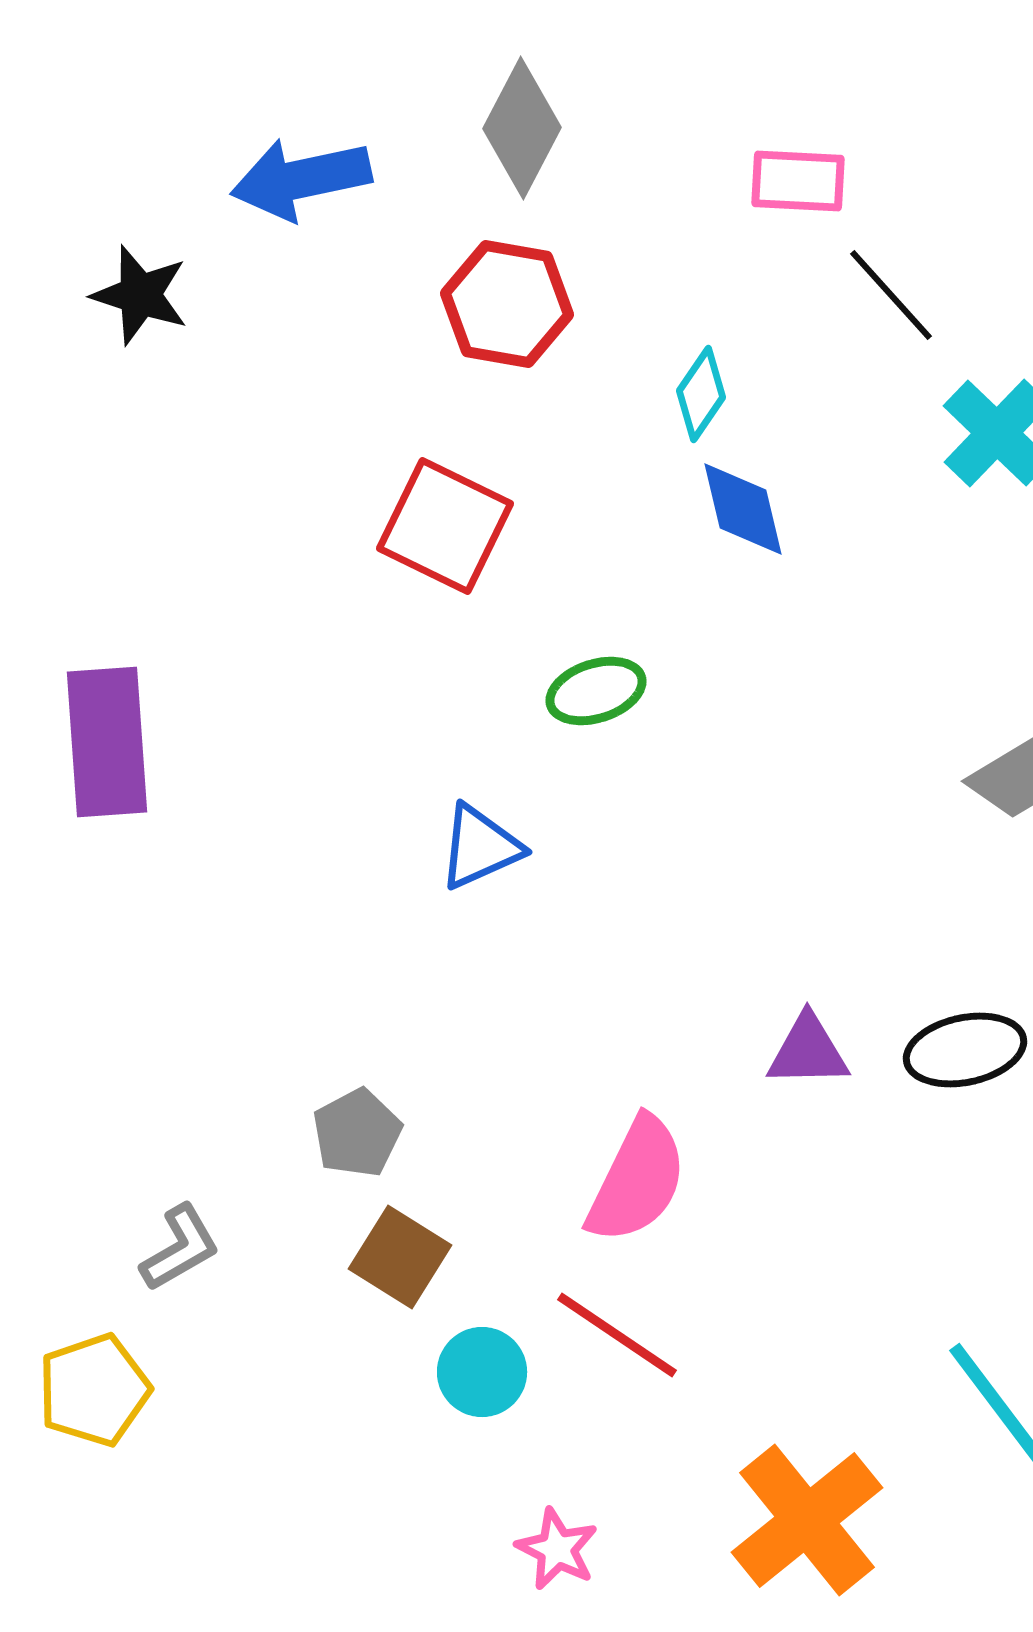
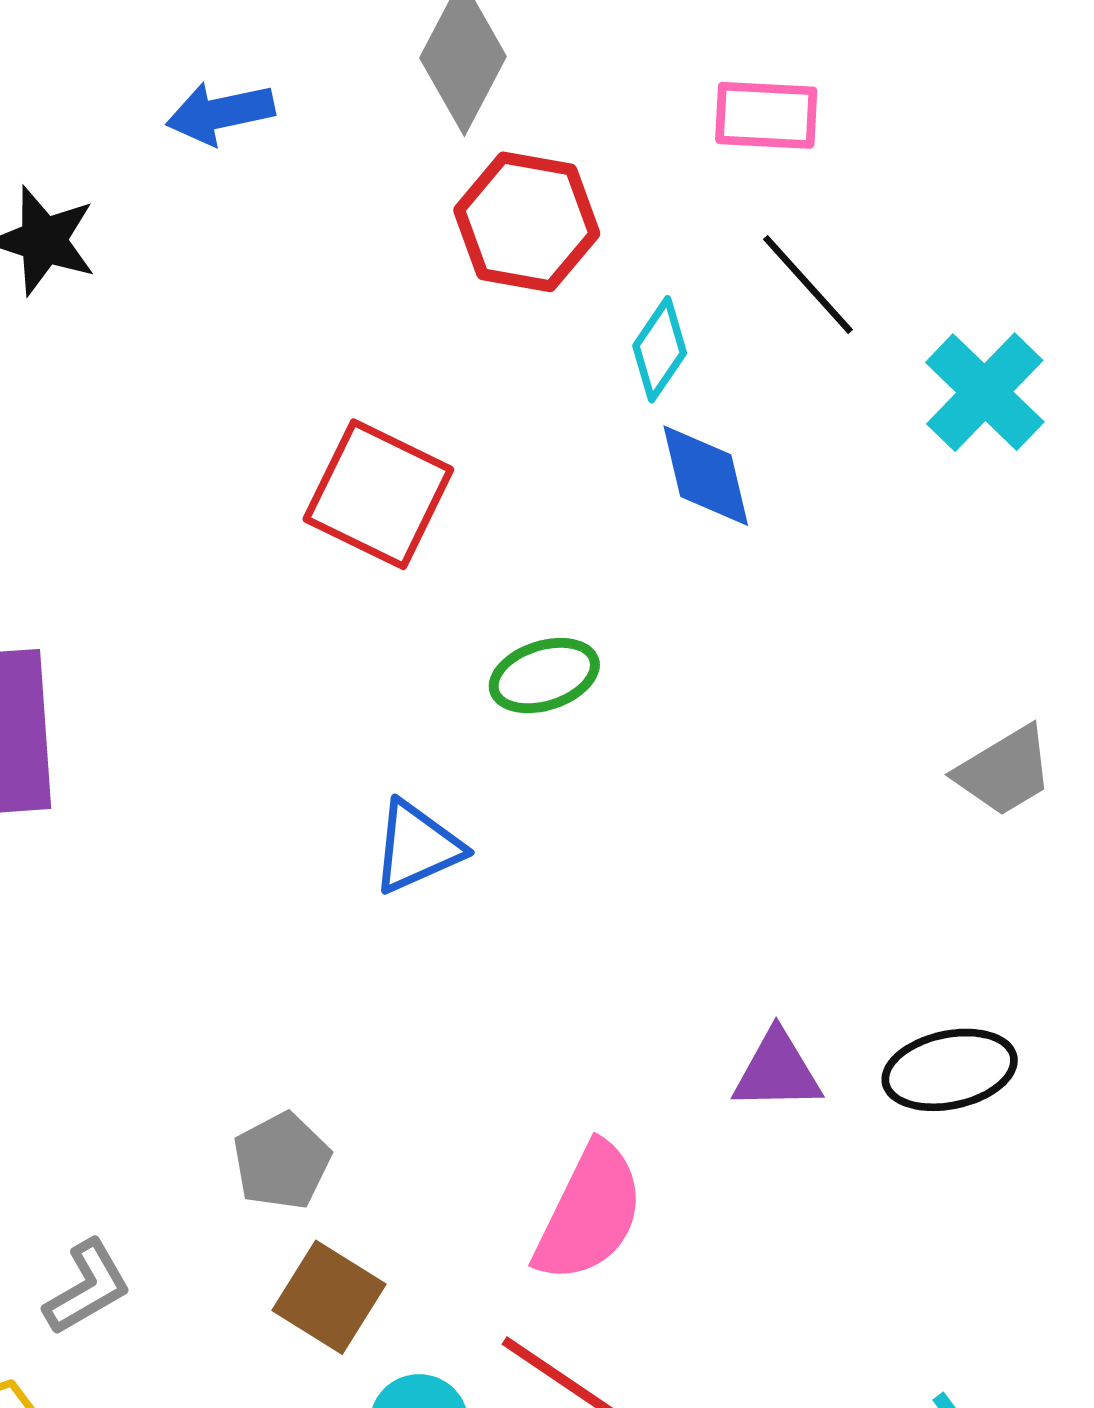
blue arrow: (301, 179) -> (220, 113), size x0.7
black line: (891, 295) -> (808, 284), moved
red hexagon: (507, 304) -> (527, 222), moved

